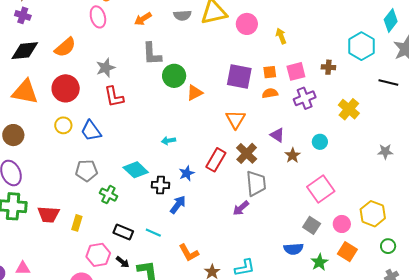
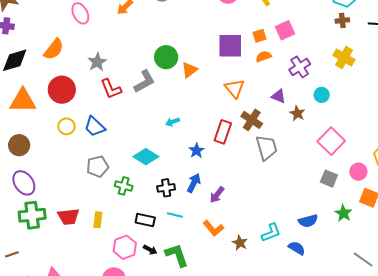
gray L-shape: (152, 54) -> (144, 81), moved, turned -105
brown cross: (328, 67) -> (342, 20), moved
purple cross: (305, 98) -> (300, 67), moved
black cross: (161, 185) -> (166, 188), moved
purple arrow: (241, 208) -> (217, 195), moved
blue semicircle: (293, 249) -> (308, 221), moved

